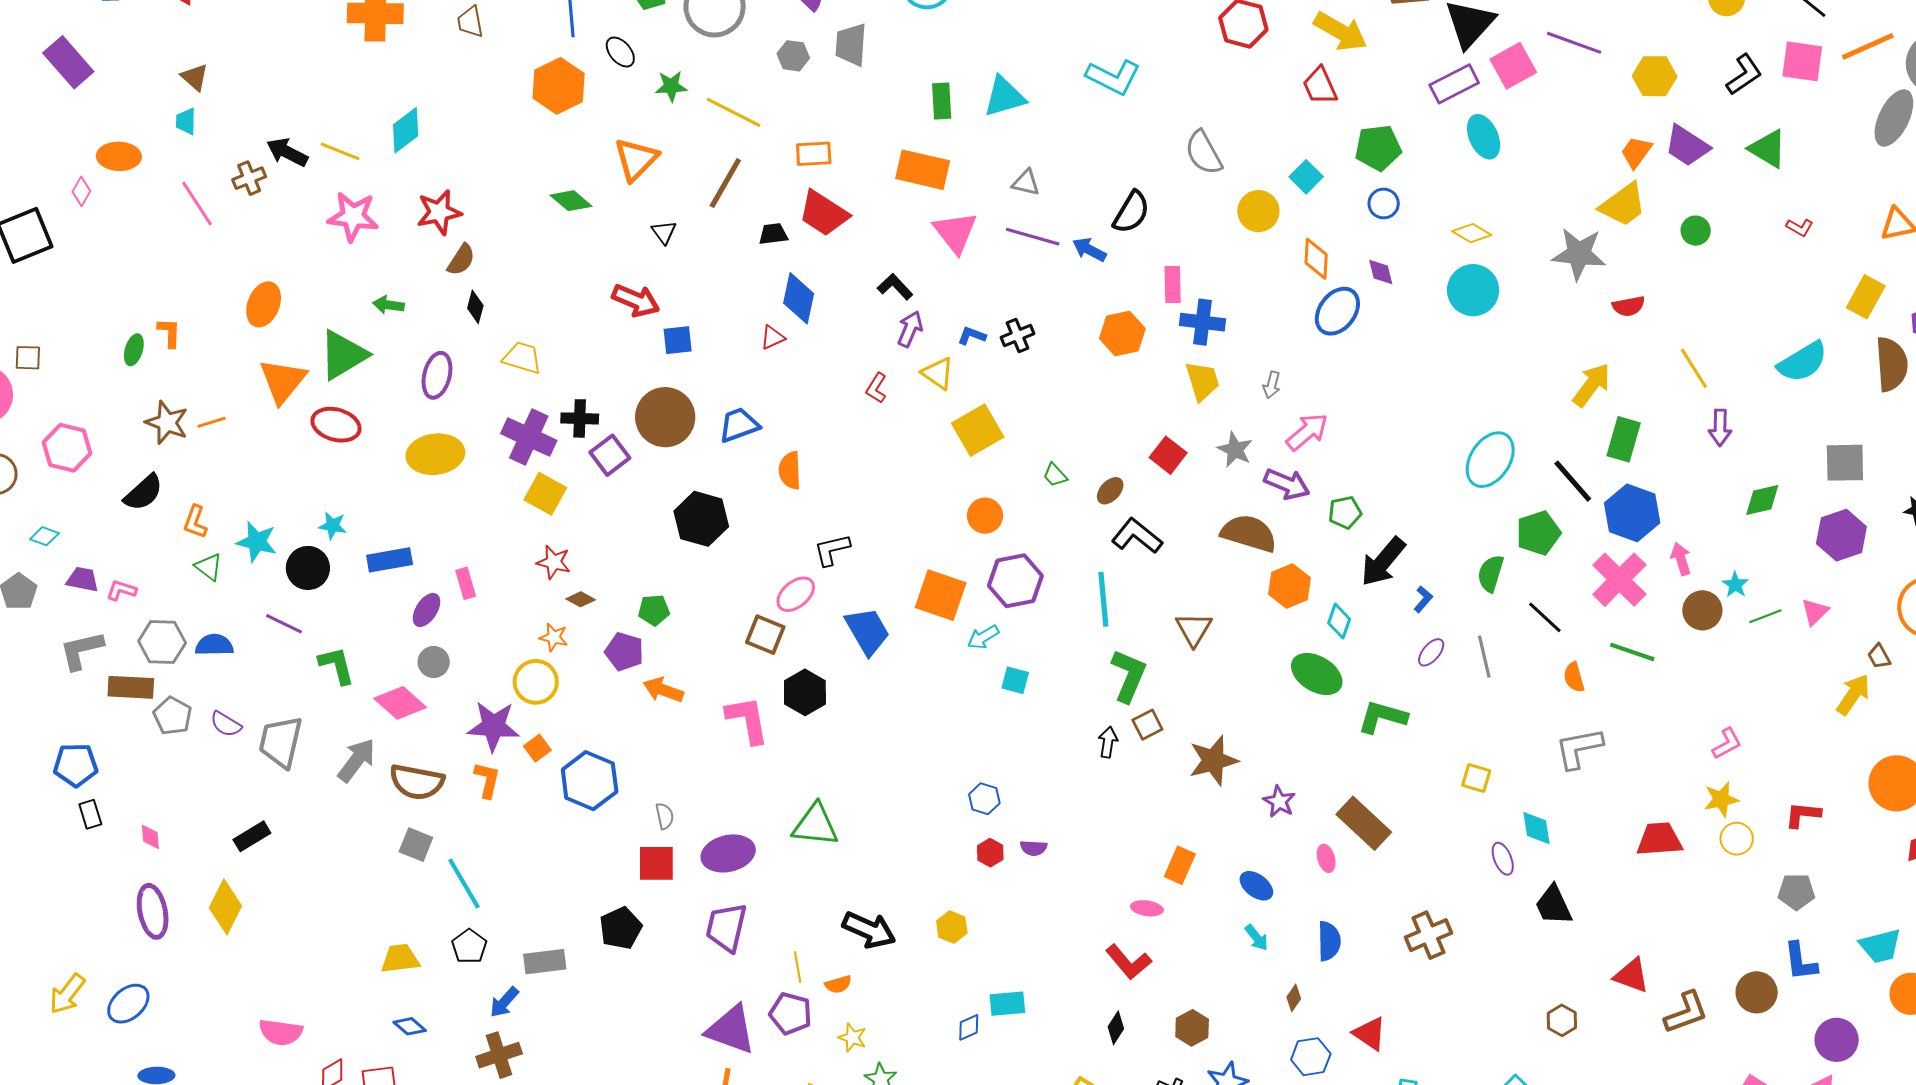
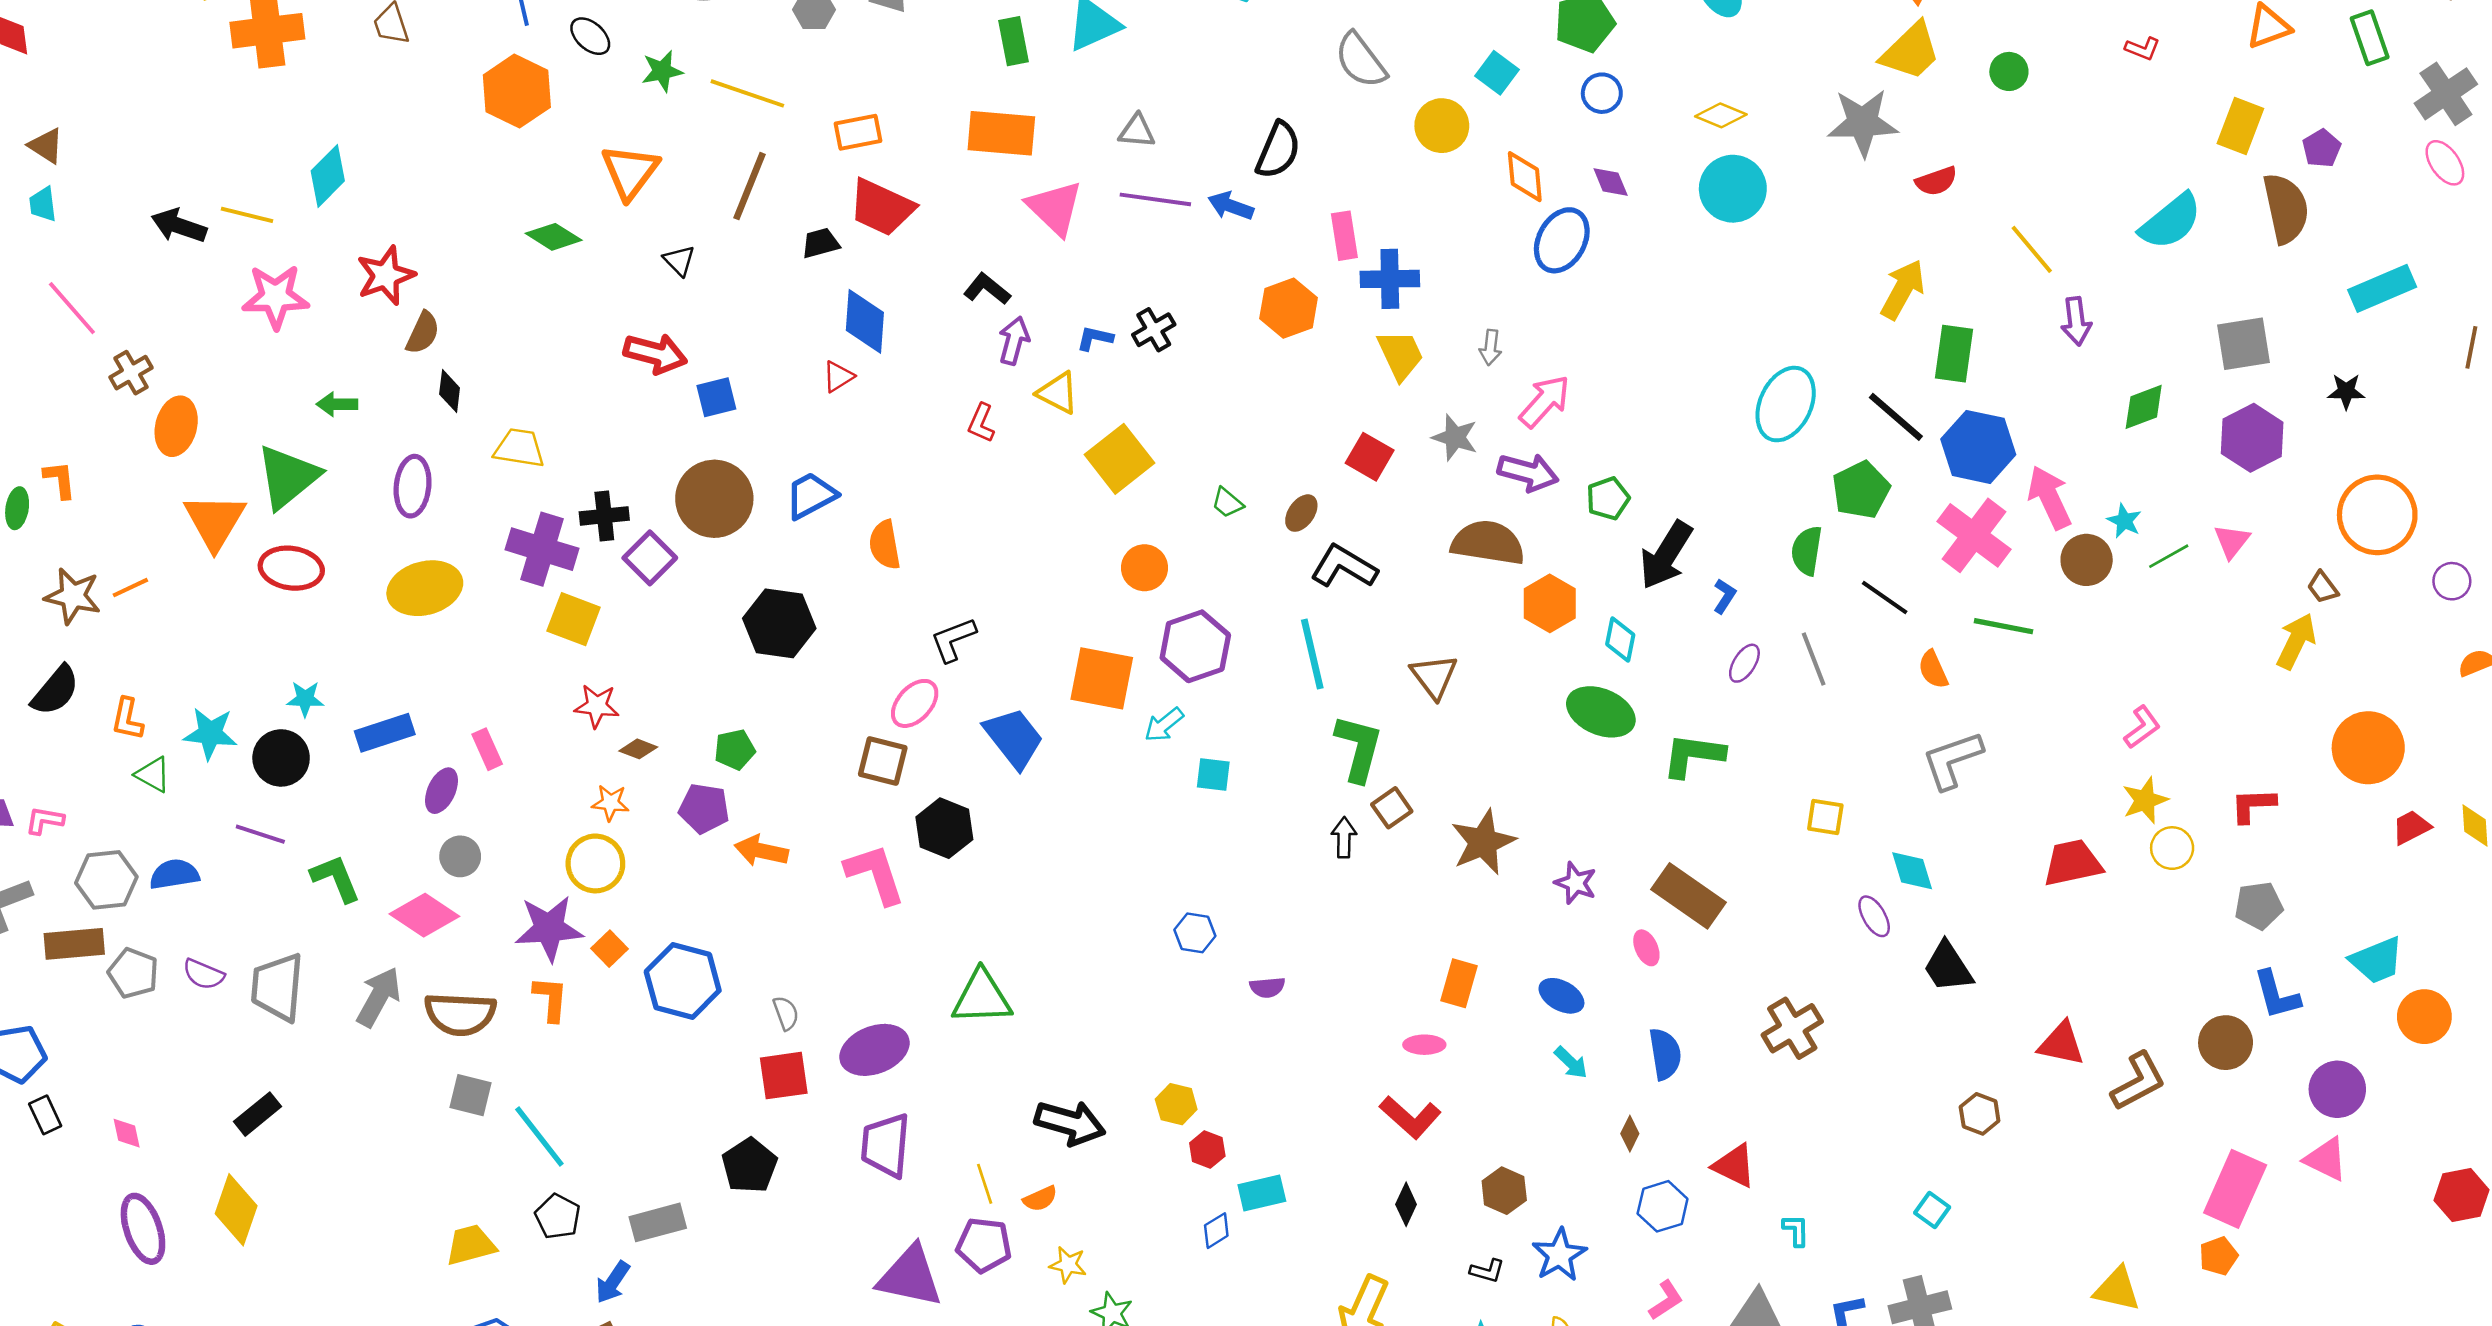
brown cross: (249, 178) -> (131, 373), moved
pink arrow: (1681, 559) -> (2050, 497), size x1.5
red hexagon: (990, 853) -> (1207, 1150), moved

